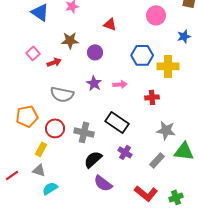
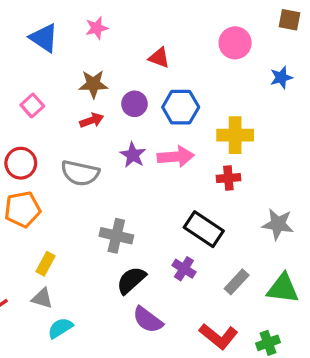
blue hexagon: (142, 55) -> (181, 107), moved
red arrow: (54, 62) -> (92, 120), moved
yellow cross: (168, 66) -> (235, 135), moved
pink arrow: (120, 84) -> (176, 157), size x1.5
black rectangle: (117, 122) -> (204, 229), moved
red circle: (55, 128) -> (21, 163), moved
gray star: (166, 130) -> (278, 224), moved
green triangle: (184, 151) -> (283, 288), moved

